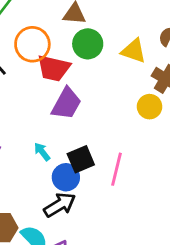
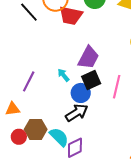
purple trapezoid: (66, 104) -> (88, 58), moved

